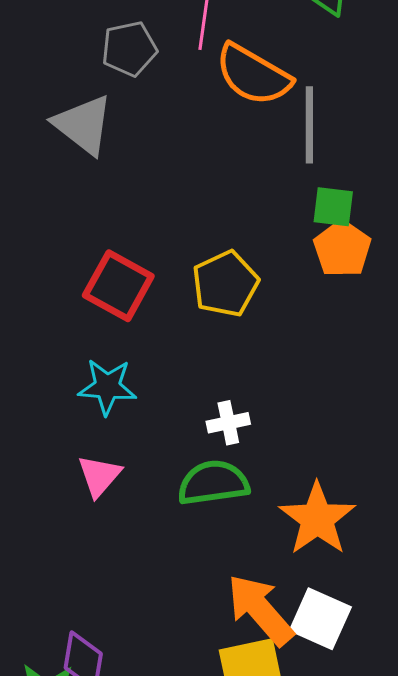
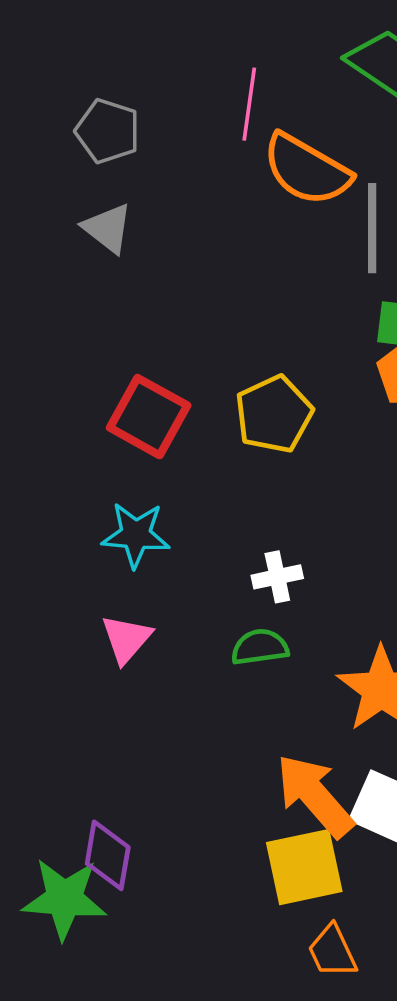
gray pentagon: (129, 49) -> (108, 131), moved, turned 30
gray triangle: (83, 125) -> (108, 228), size x0.7
green semicircle: (213, 483) -> (260, 647), size x0.7

